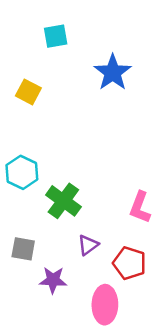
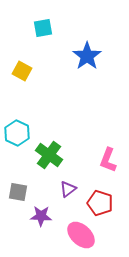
pink ellipse: (105, 305) -> (81, 235), turned -48

